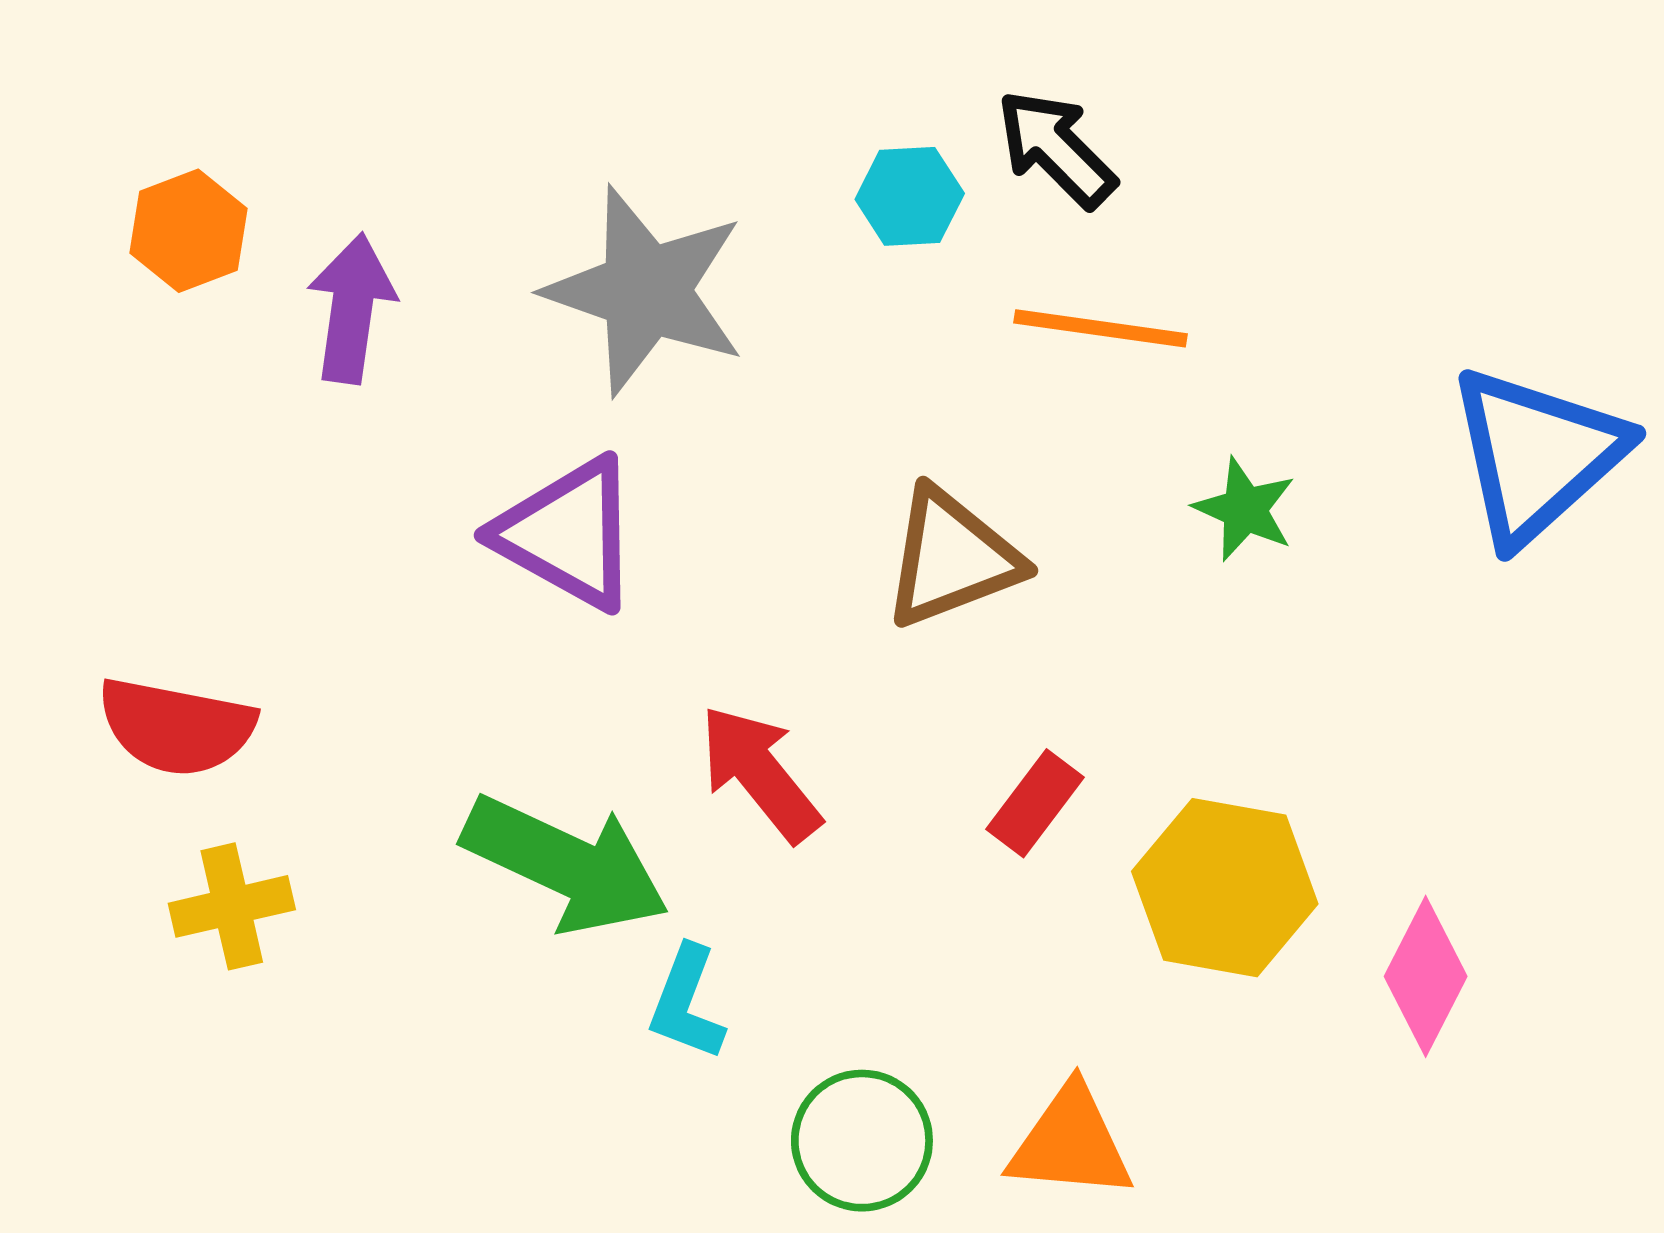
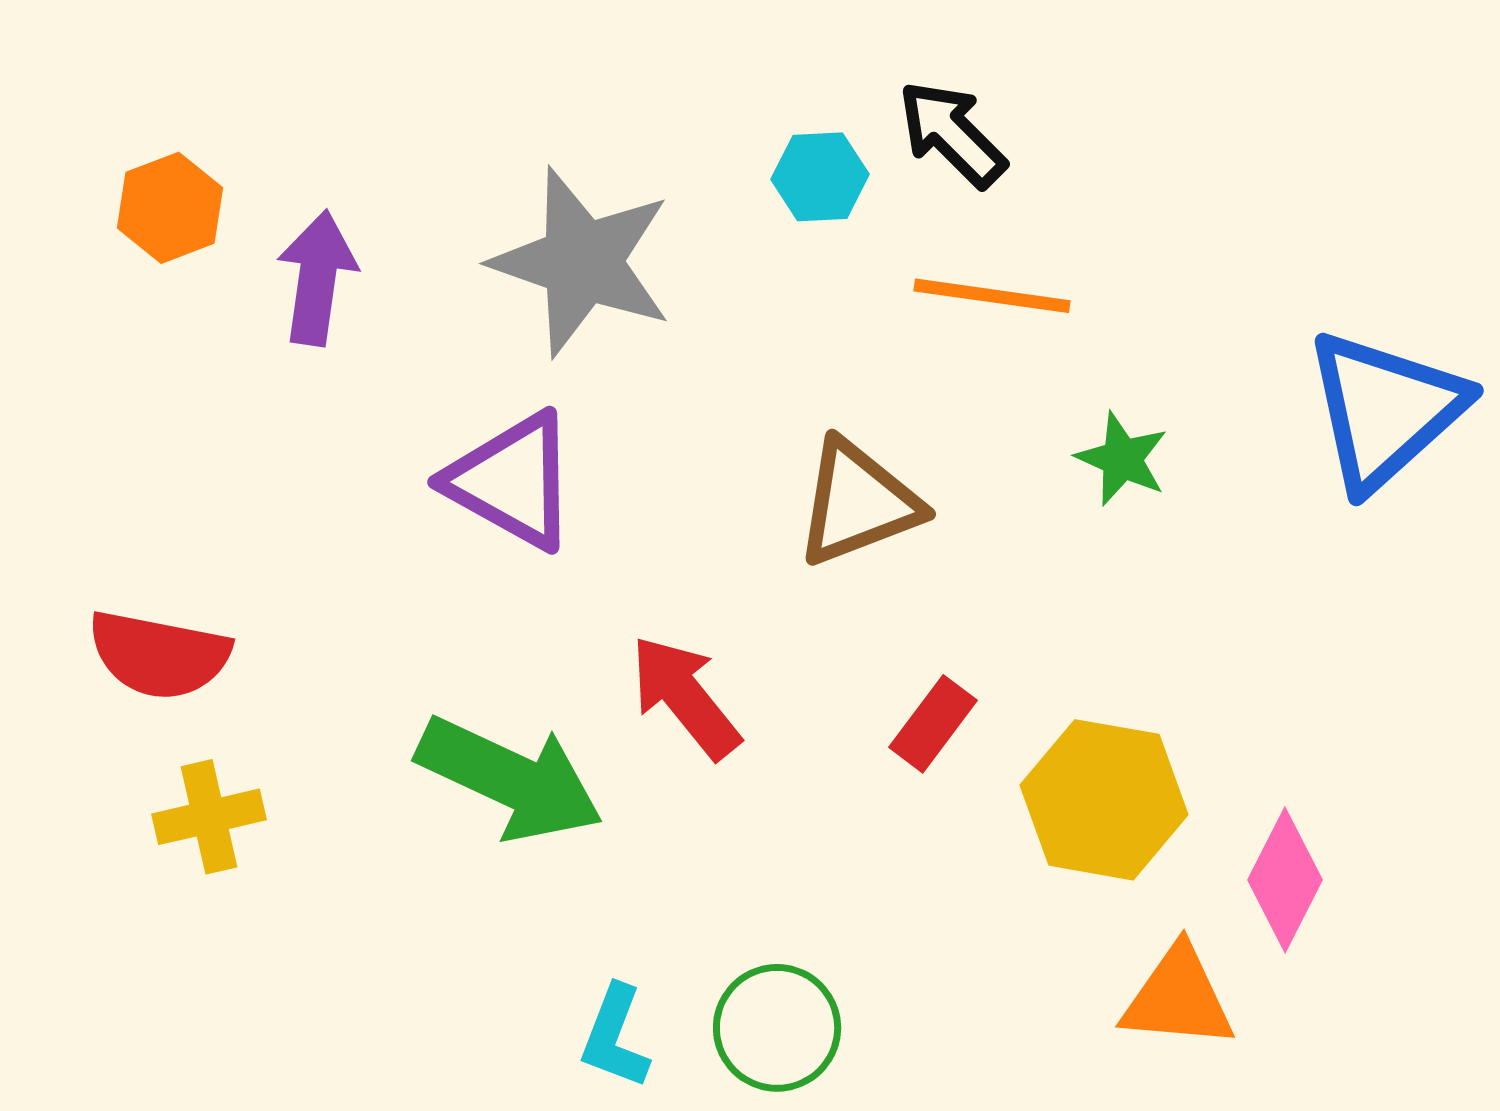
cyan L-shape: (687, 1003) -> (615, 1037), moved
orange triangle: (1071, 1143) -> (1178, 998), moved

